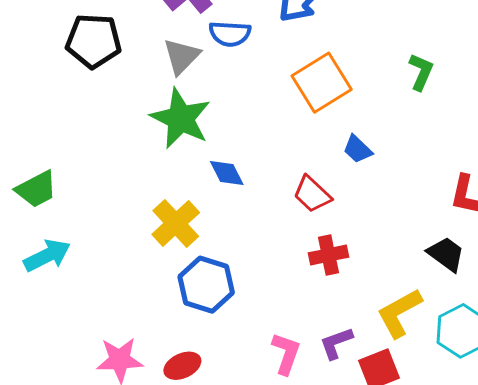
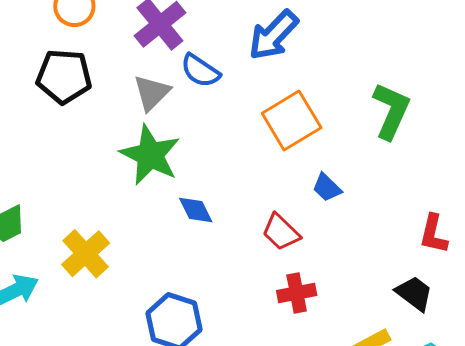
blue semicircle: (230, 34) -> (200, 71), turned 30
green L-shape: (421, 72) -> (391, 111), size x1.5
yellow cross: (176, 223) -> (86, 254), moved

